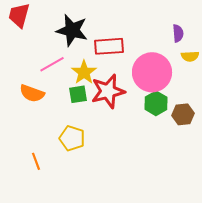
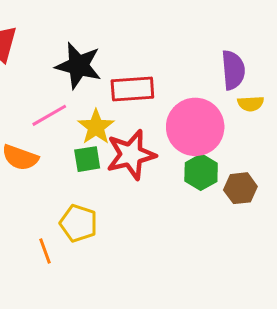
purple semicircle: (178, 33) -> (233, 70), size x1.5
orange line: (36, 161) -> (45, 251), moved

